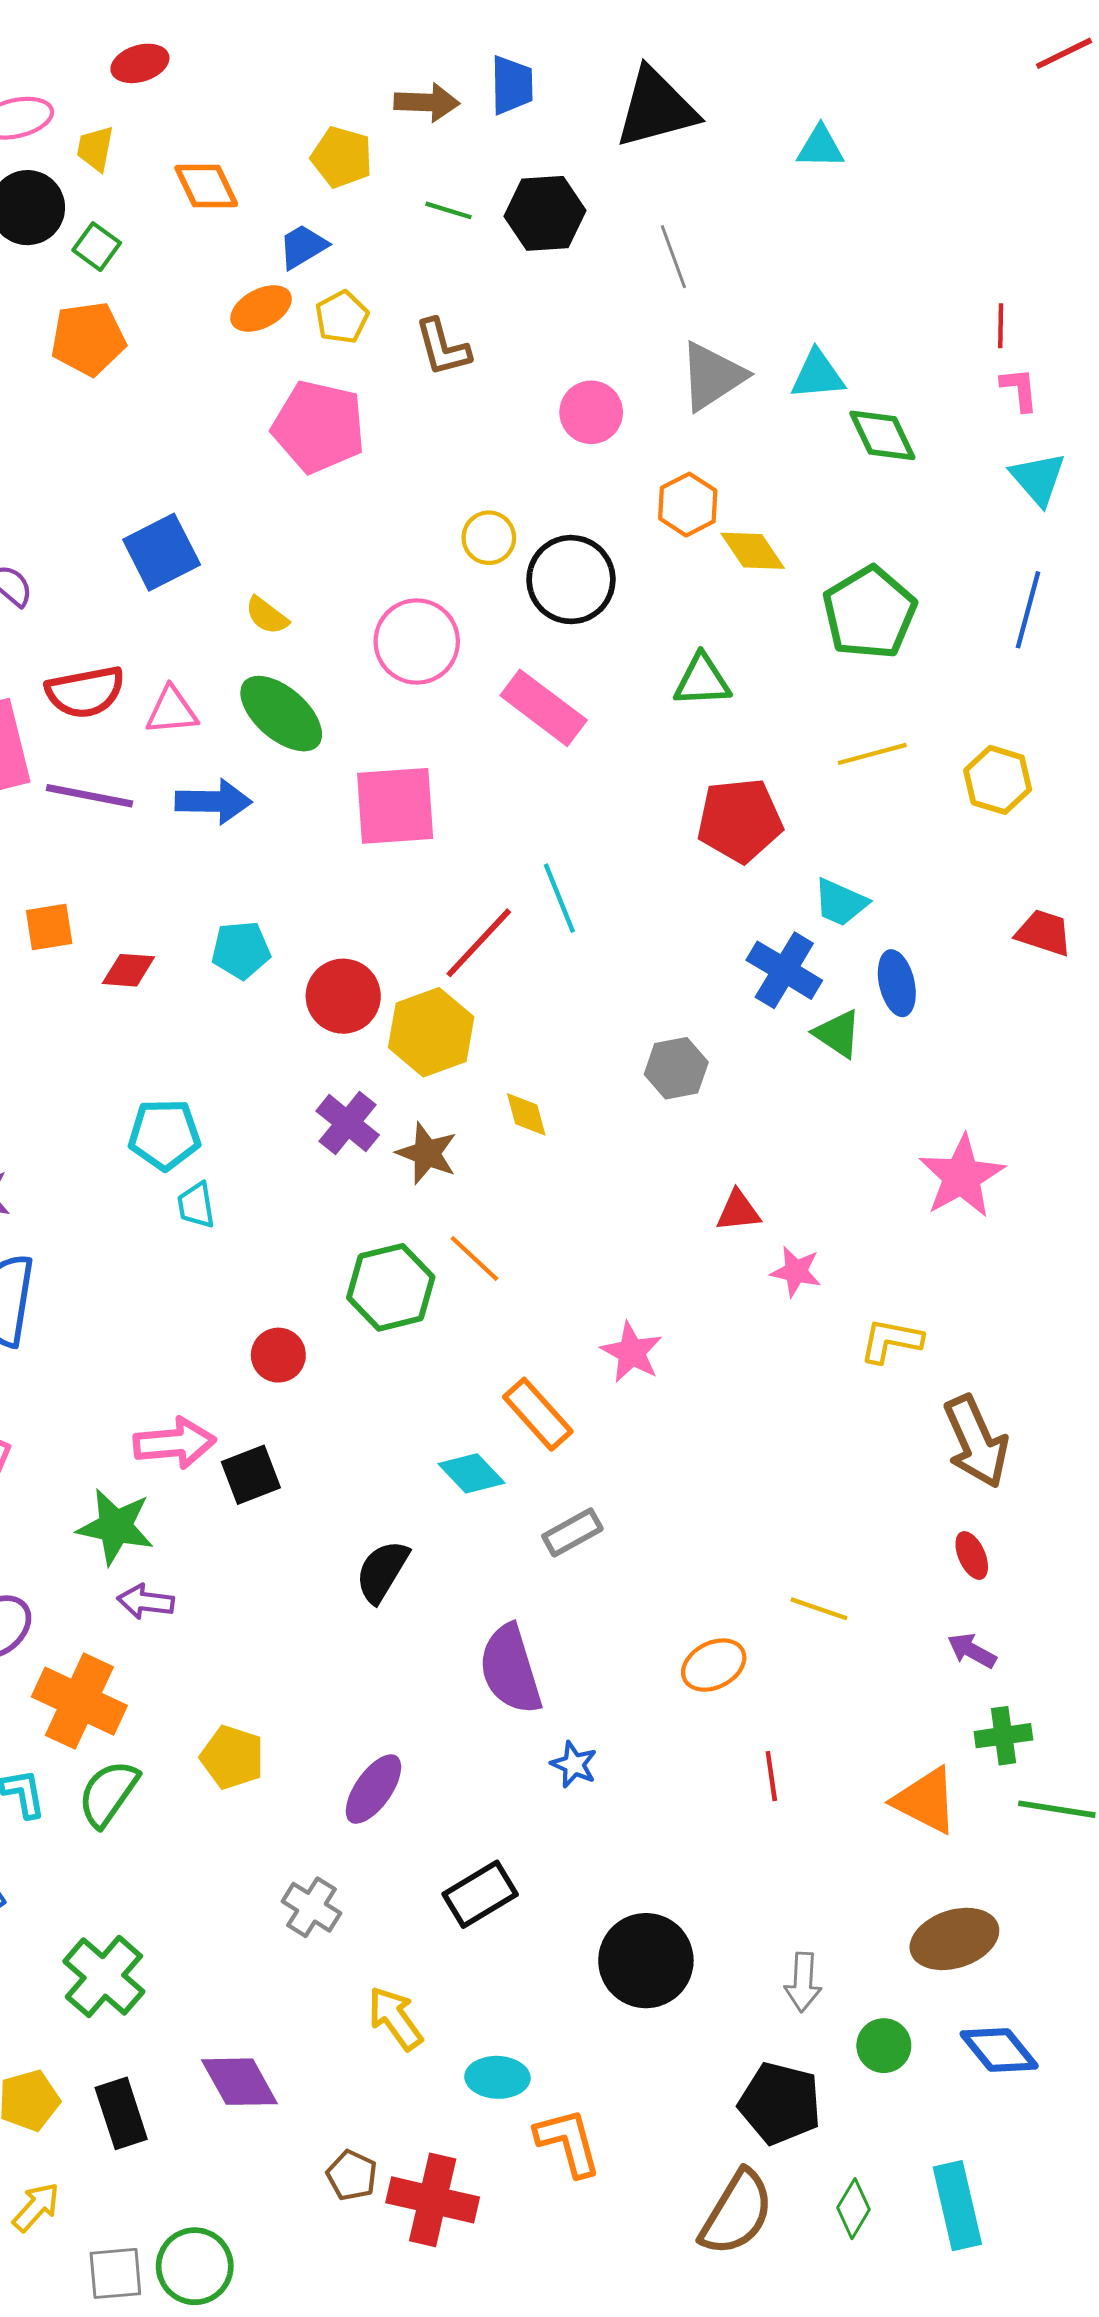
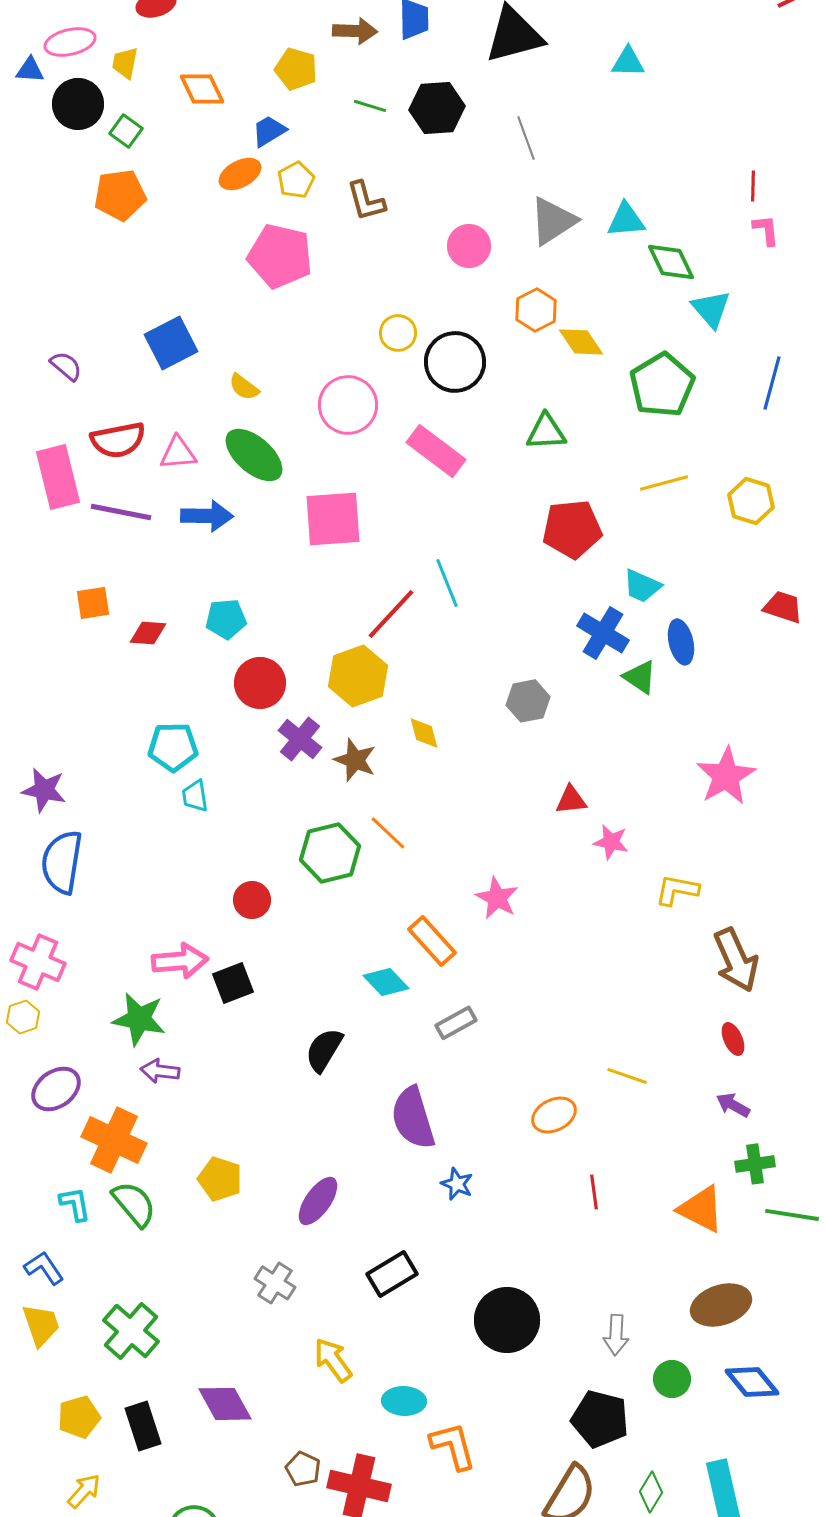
cyan triangle: (1038, 479) -> (711, 309), moved
red circle: (343, 996) -> (260, 683), moved
green semicircle: (108, 1793) -> (134, 1204), turned 105

